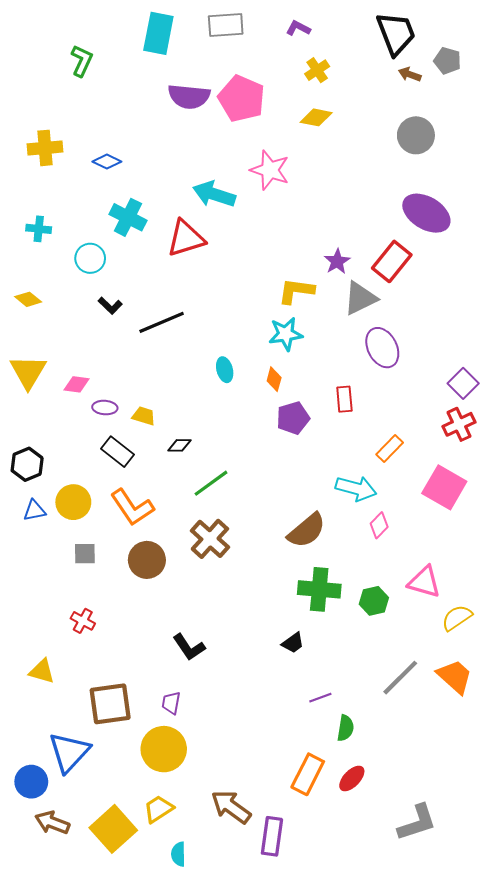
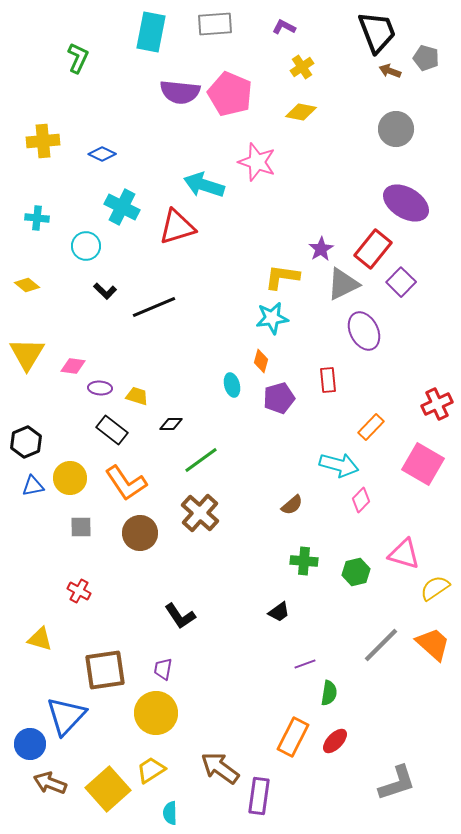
cyan ellipse: (225, 370) -> (232, 385), moved
purple square: (463, 383) -> (401, 282), moved
brown semicircle: (307, 530) -> (292, 505), size x0.6
green cross: (319, 589) -> (304, 561), size x0.7

